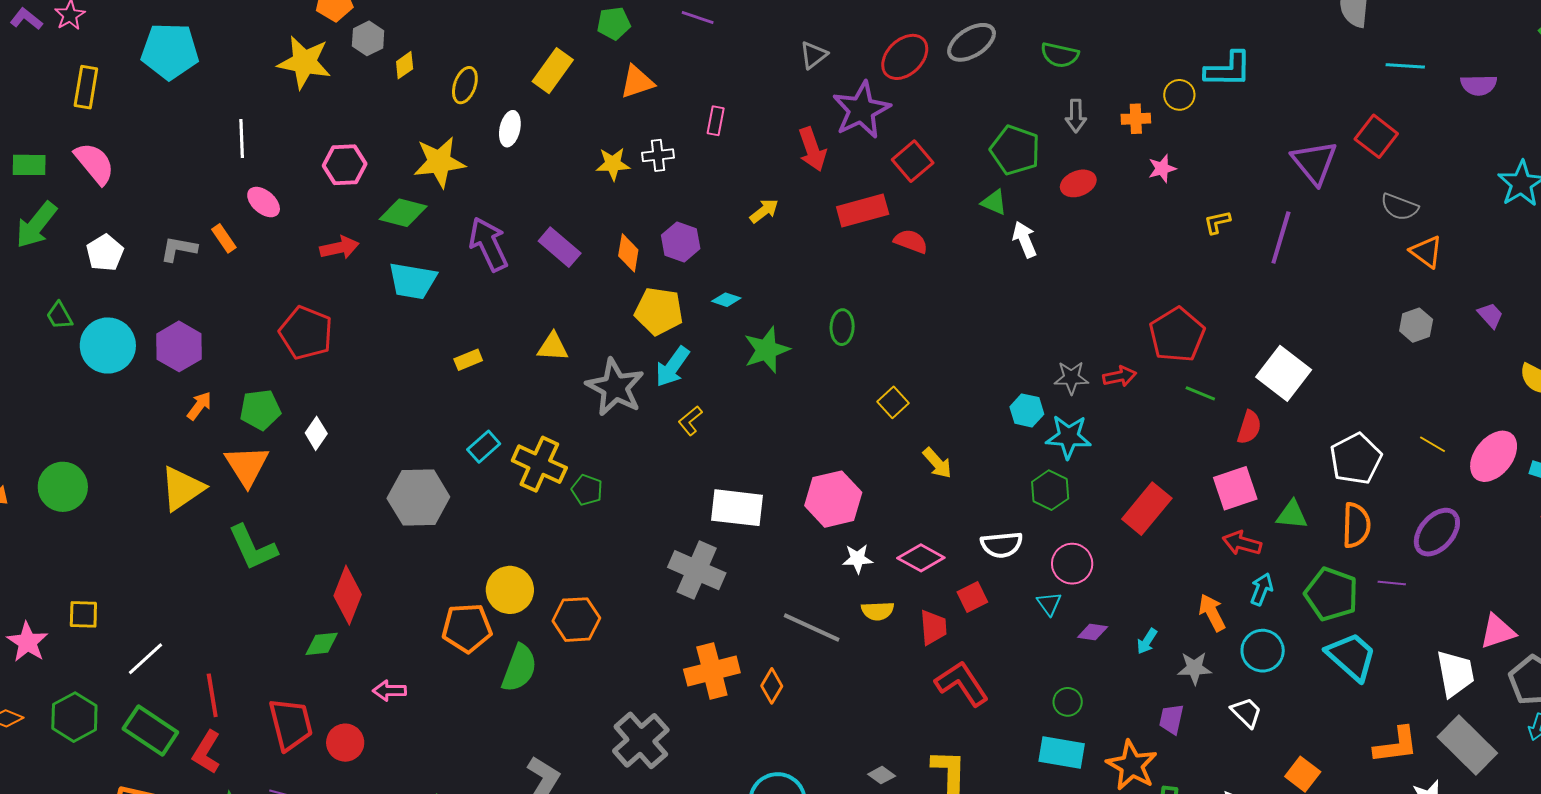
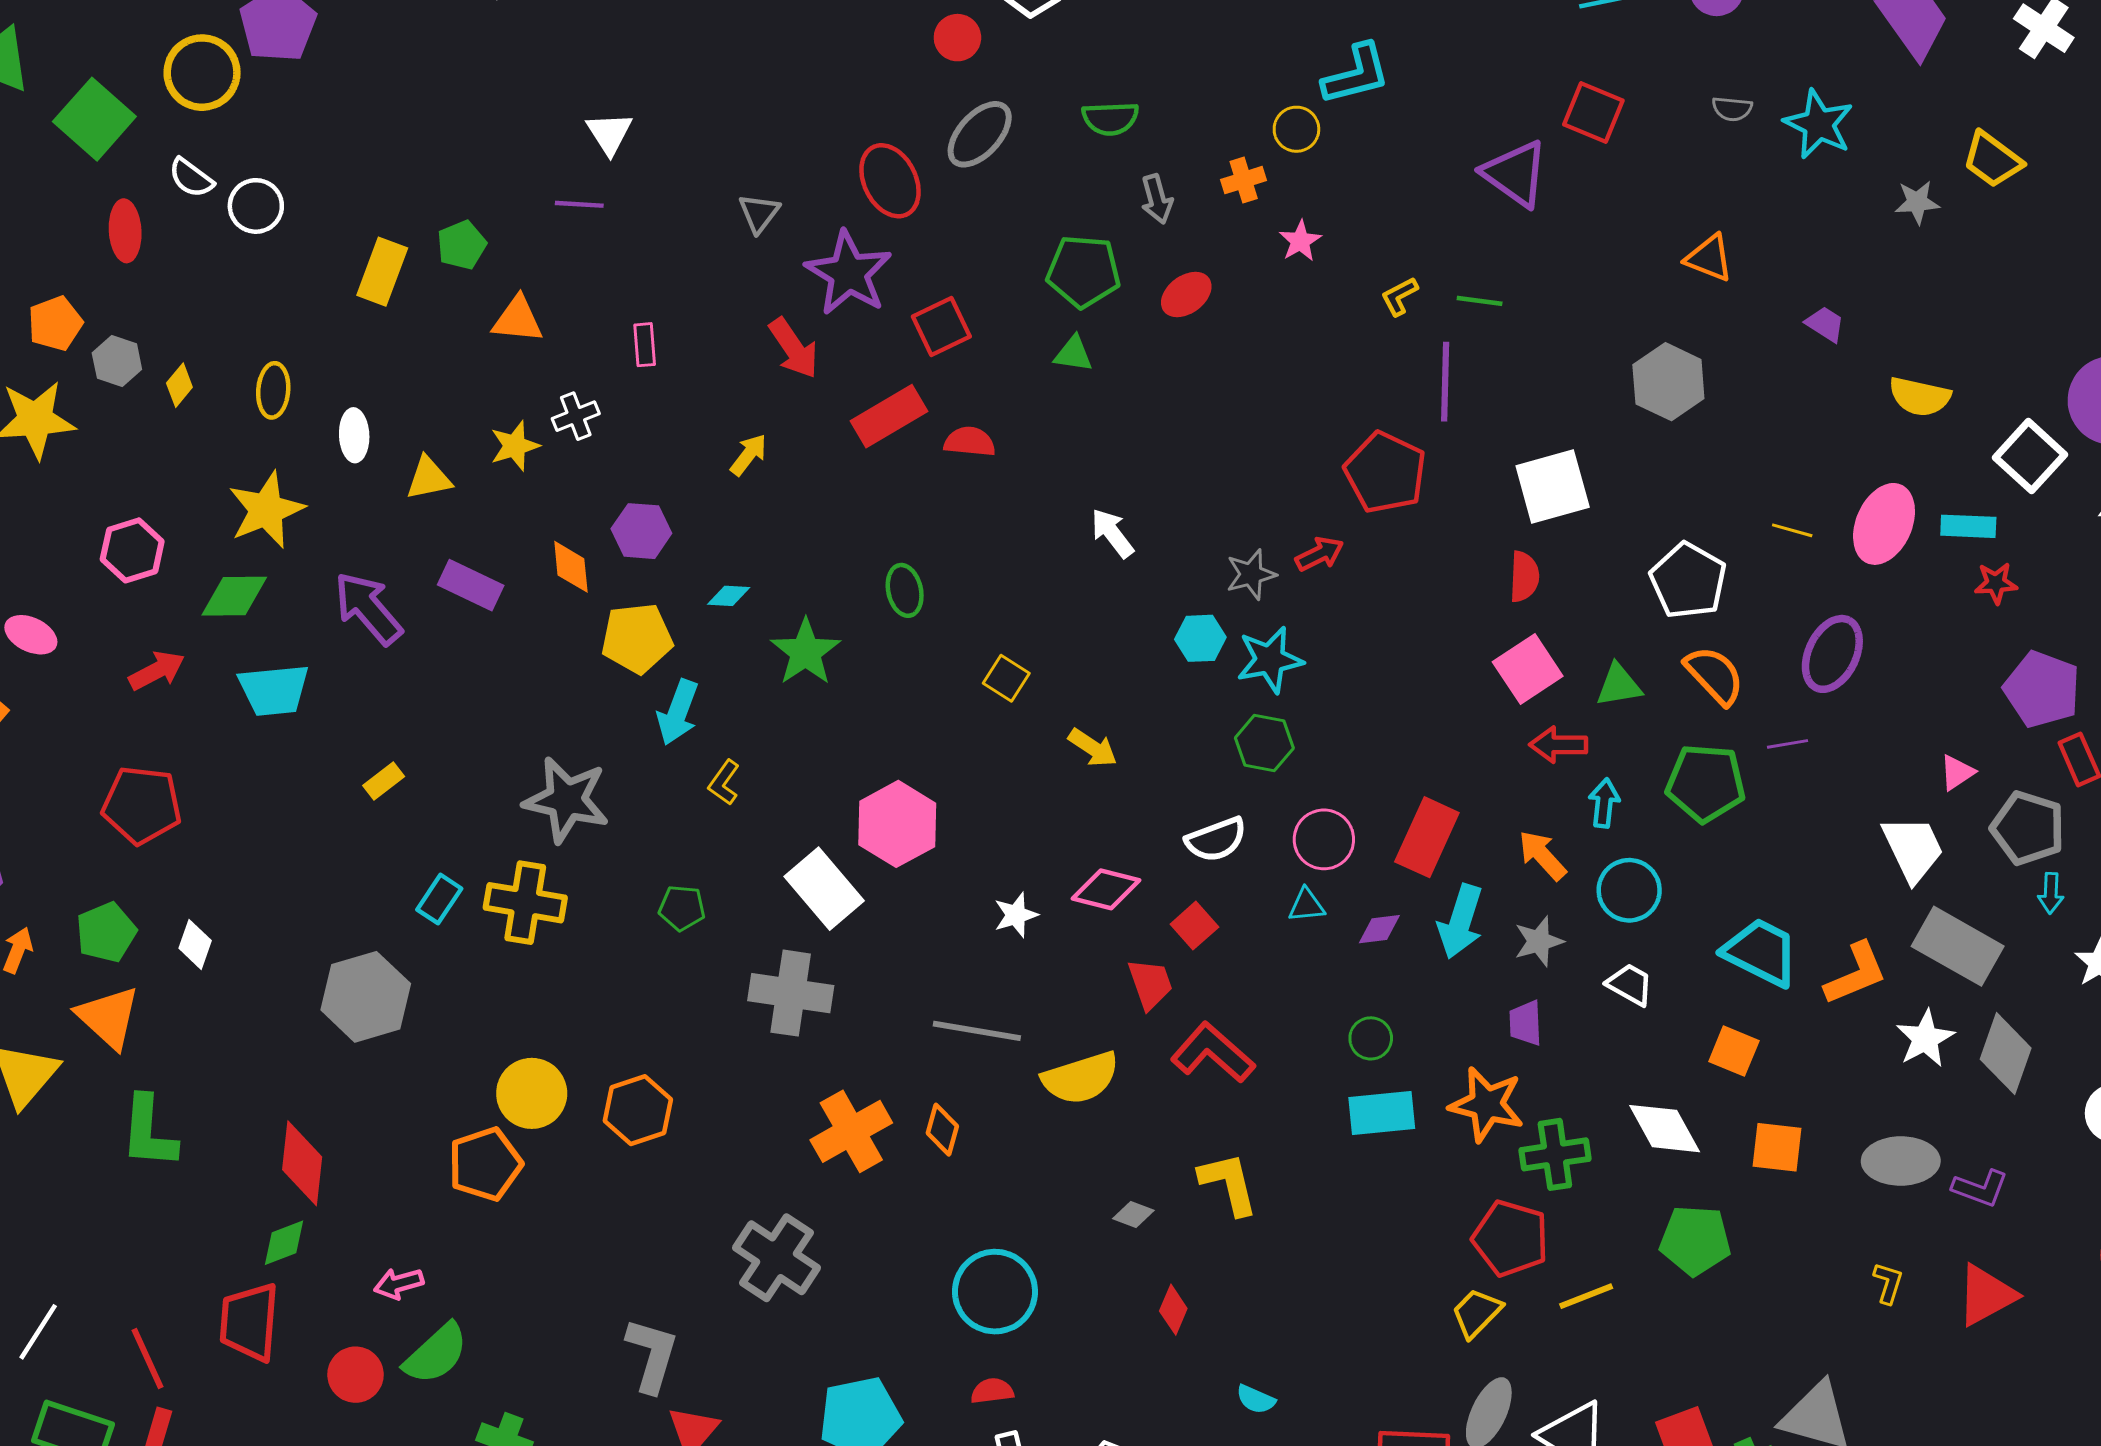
red ellipse: (905, 57) -> (890, 181), turned -57
yellow rectangle: (553, 71) -> (382, 272), moved
orange triangle: (637, 82) -> (518, 319), turned 39
red square: (913, 161) -> (941, 327), turned 30
gray semicircle: (1399, 207) -> (1732, 109), moved, size x0.7
purple line: (1281, 237) -> (1445, 382), moved
white arrow: (1025, 239) -> (1112, 533), moved
gray hexagon: (1416, 325) -> (1668, 382), moved, size x1.5
yellow triangle: (553, 347) -> (429, 478), moved
white square: (1284, 373) -> (1553, 486), turned -38
gray star: (615, 387) -> (567, 800), moved
green line: (1200, 393) -> (1480, 301), moved
green pentagon: (587, 490) -> (682, 908), moved
pink hexagon: (833, 499) -> (897, 824), moved
white rectangle: (737, 508) -> (824, 889), turned 58
red rectangle: (1147, 509) -> (1427, 837), moved
orange semicircle: (1356, 525) -> (1715, 675), turned -30
green L-shape: (253, 548) -> (149, 1132), turned 44
cyan triangle: (1049, 604) -> (1306, 905), turned -44
yellow semicircle: (878, 611) -> (1081, 1078), moved, size x1.6
pink triangle: (1498, 631) -> (1957, 772), size x0.7
cyan arrow: (1147, 641) -> (1461, 921), size x1.8
cyan trapezoid: (1351, 656) -> (1761, 952), moved
green semicircle: (519, 668) -> (436, 1354), moved, turned 42
red trapezoid: (291, 724) -> (249, 1322), moved, turned -146

